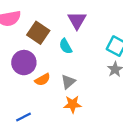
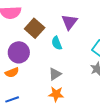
orange semicircle: (42, 80) -> (12, 72), moved

